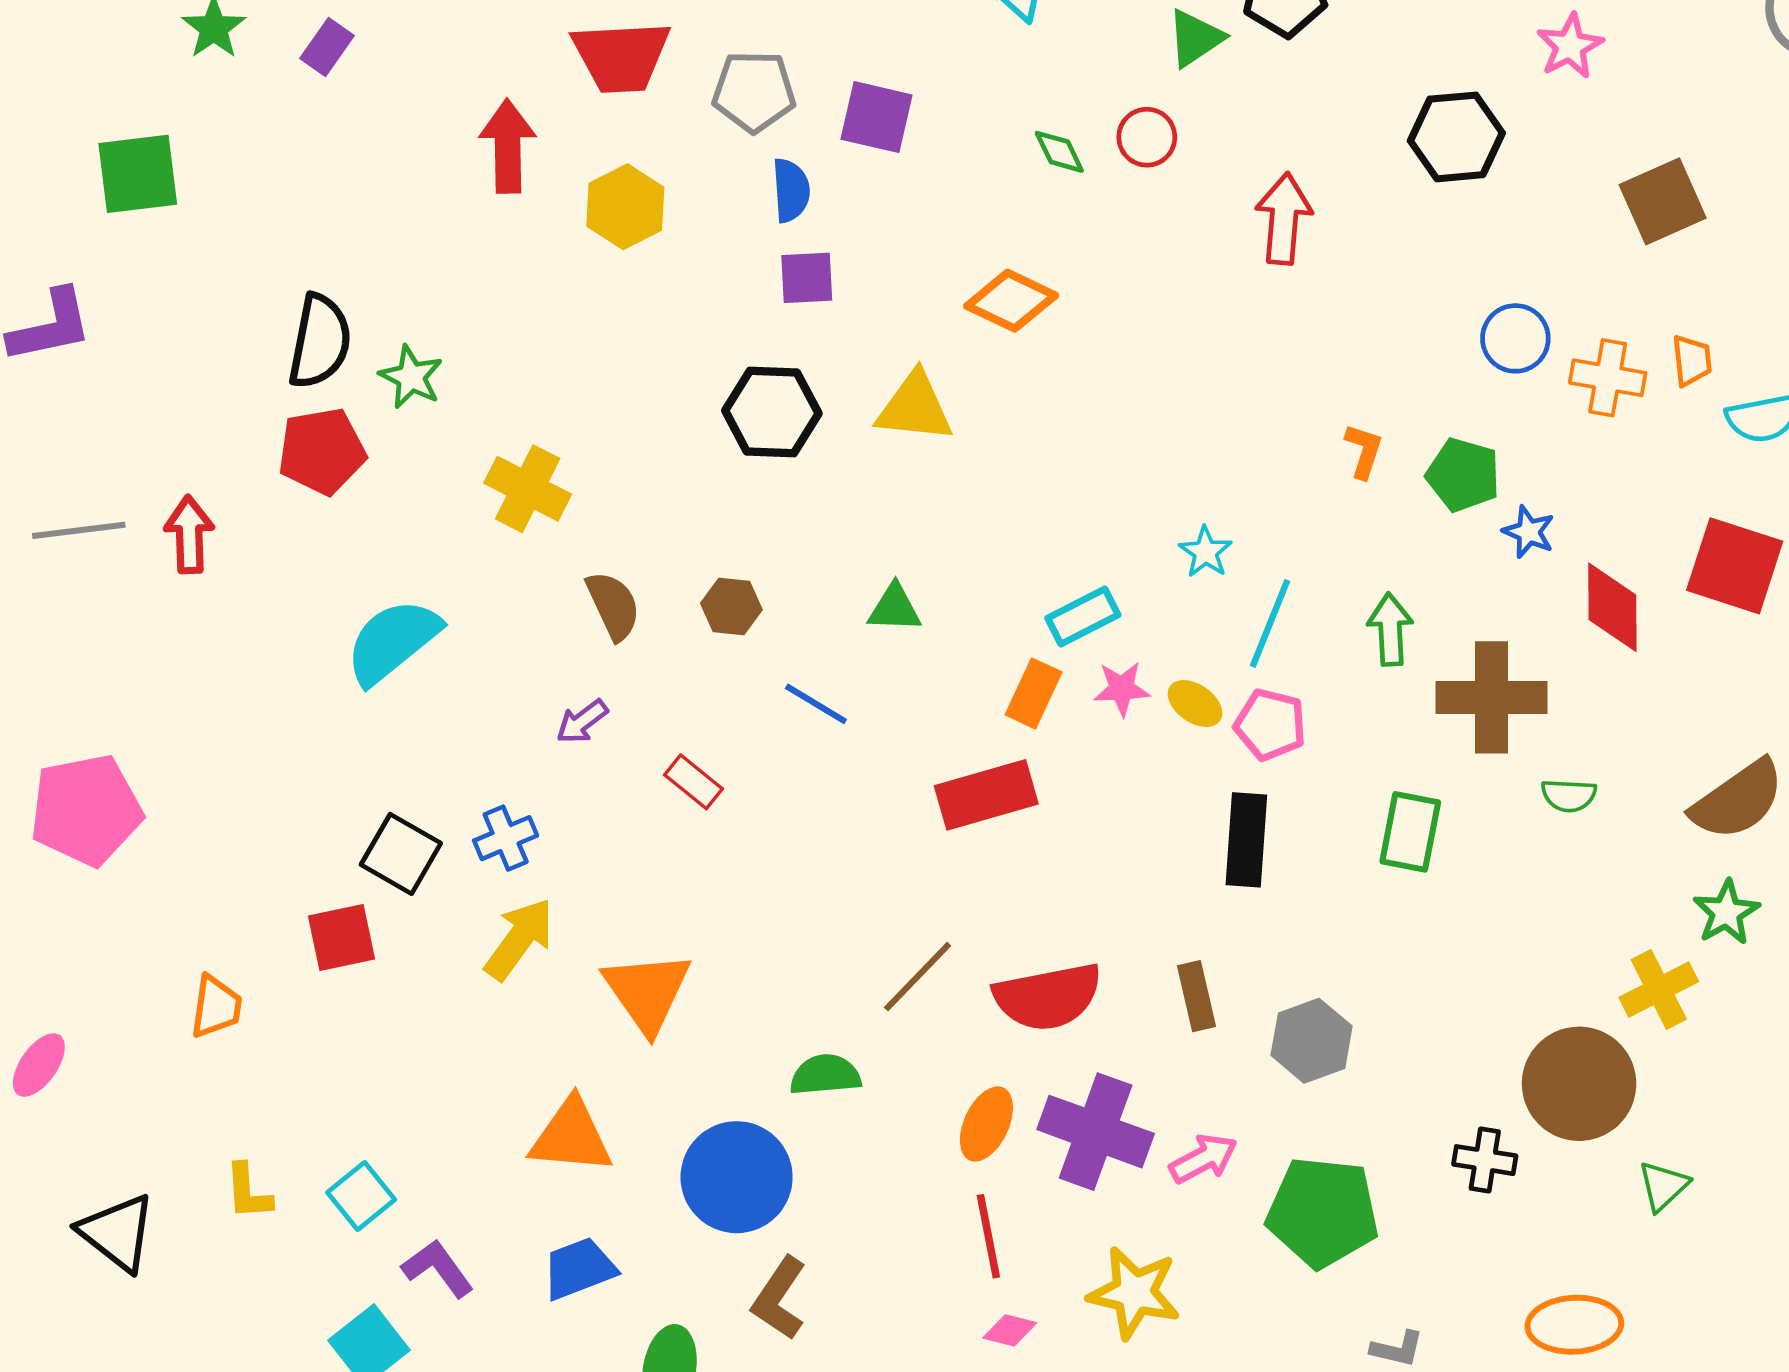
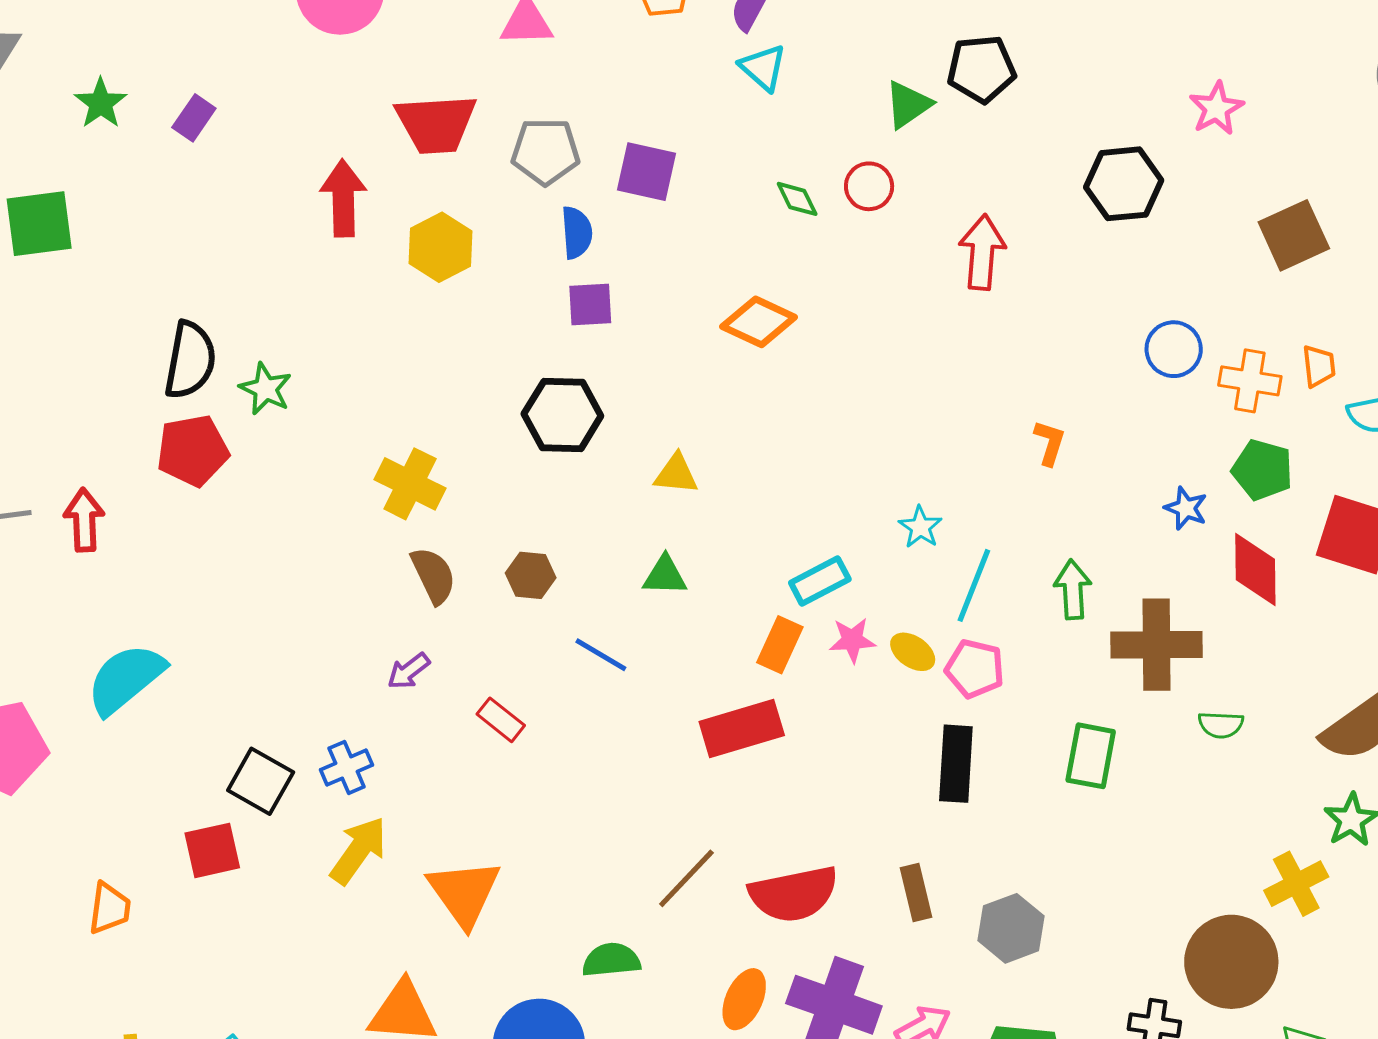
yellow triangle: (915, 407) -> (676, 474), moved, size x0.7
green pentagon: (1463, 475) -> (1262, 470), moved
yellow cross: (528, 489) -> (410, 484), moved
cyan semicircle: (393, 641) -> (126, 679), moved

